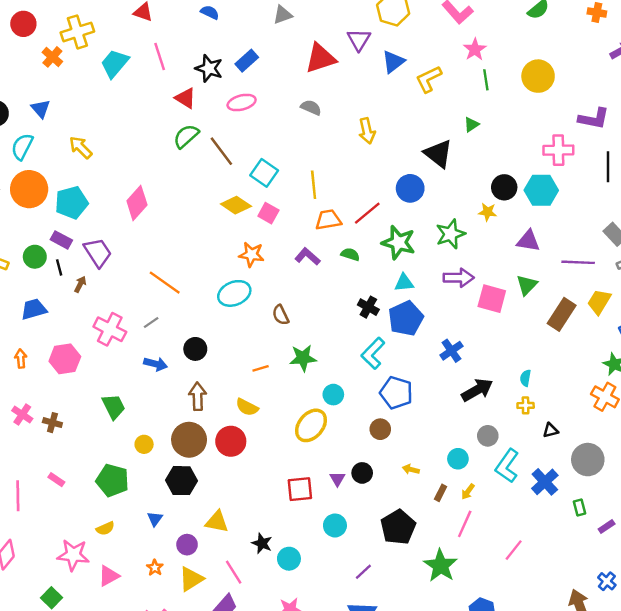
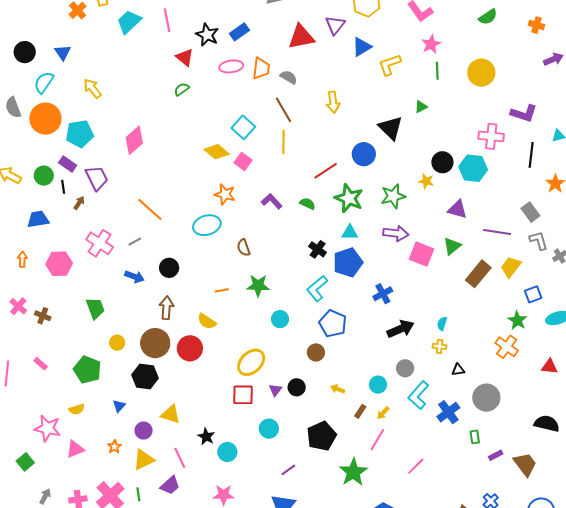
green semicircle: (186, 136) -> (182, 89), size x0.7
brown line: (221, 151) -> (284, 110), moved
orange trapezoid: (328, 220) -> (261, 68), moved, turned 100
yellow ellipse: (311, 425) -> (251, 362), moved

